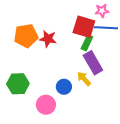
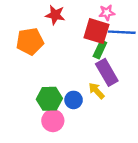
pink star: (102, 11) -> (107, 13), moved
red star: (48, 39) -> (55, 15), moved
green hexagon: (18, 84) -> (49, 99), moved

